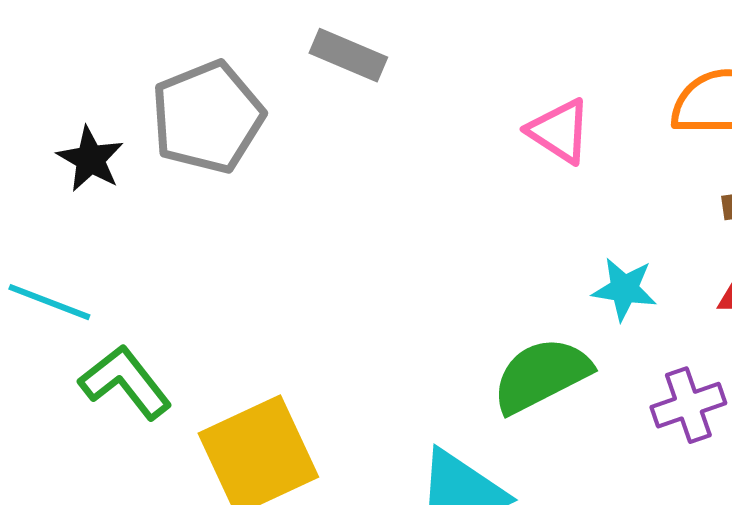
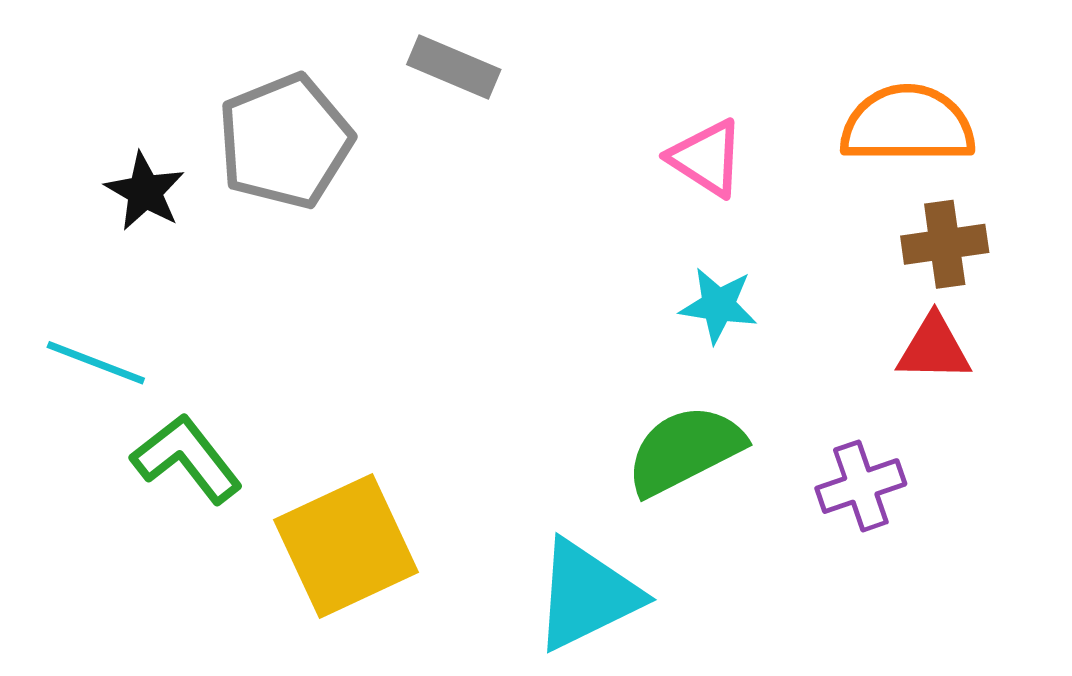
cyan star: (624, 289) -> (718, 305), moved

